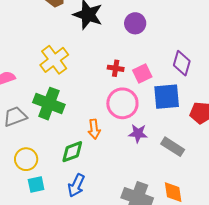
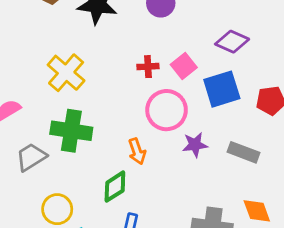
purple diamond: (182, 63) -> (232, 42), turned -70

